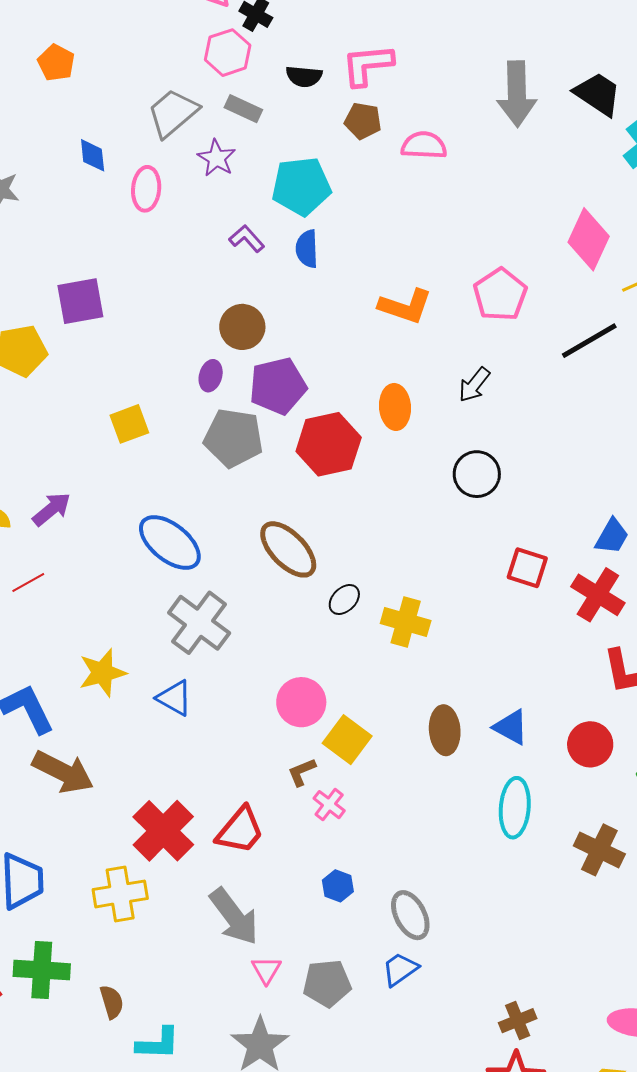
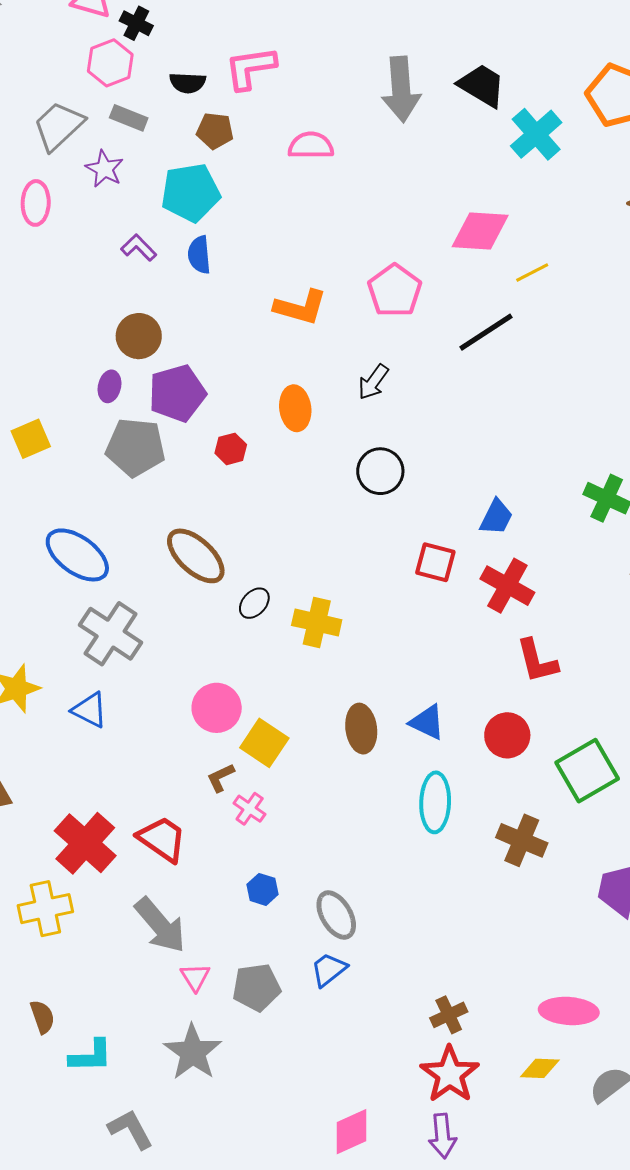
brown pentagon: (363, 121) -> (215, 131), moved
pink diamond: (589, 239) -> (480, 231), turned 72
red hexagon: (329, 444) -> (231, 449), size x0.5
blue trapezoid: (612, 536) -> (496, 517), moved
red trapezoid: (240, 830) -> (162, 839), turned -92

